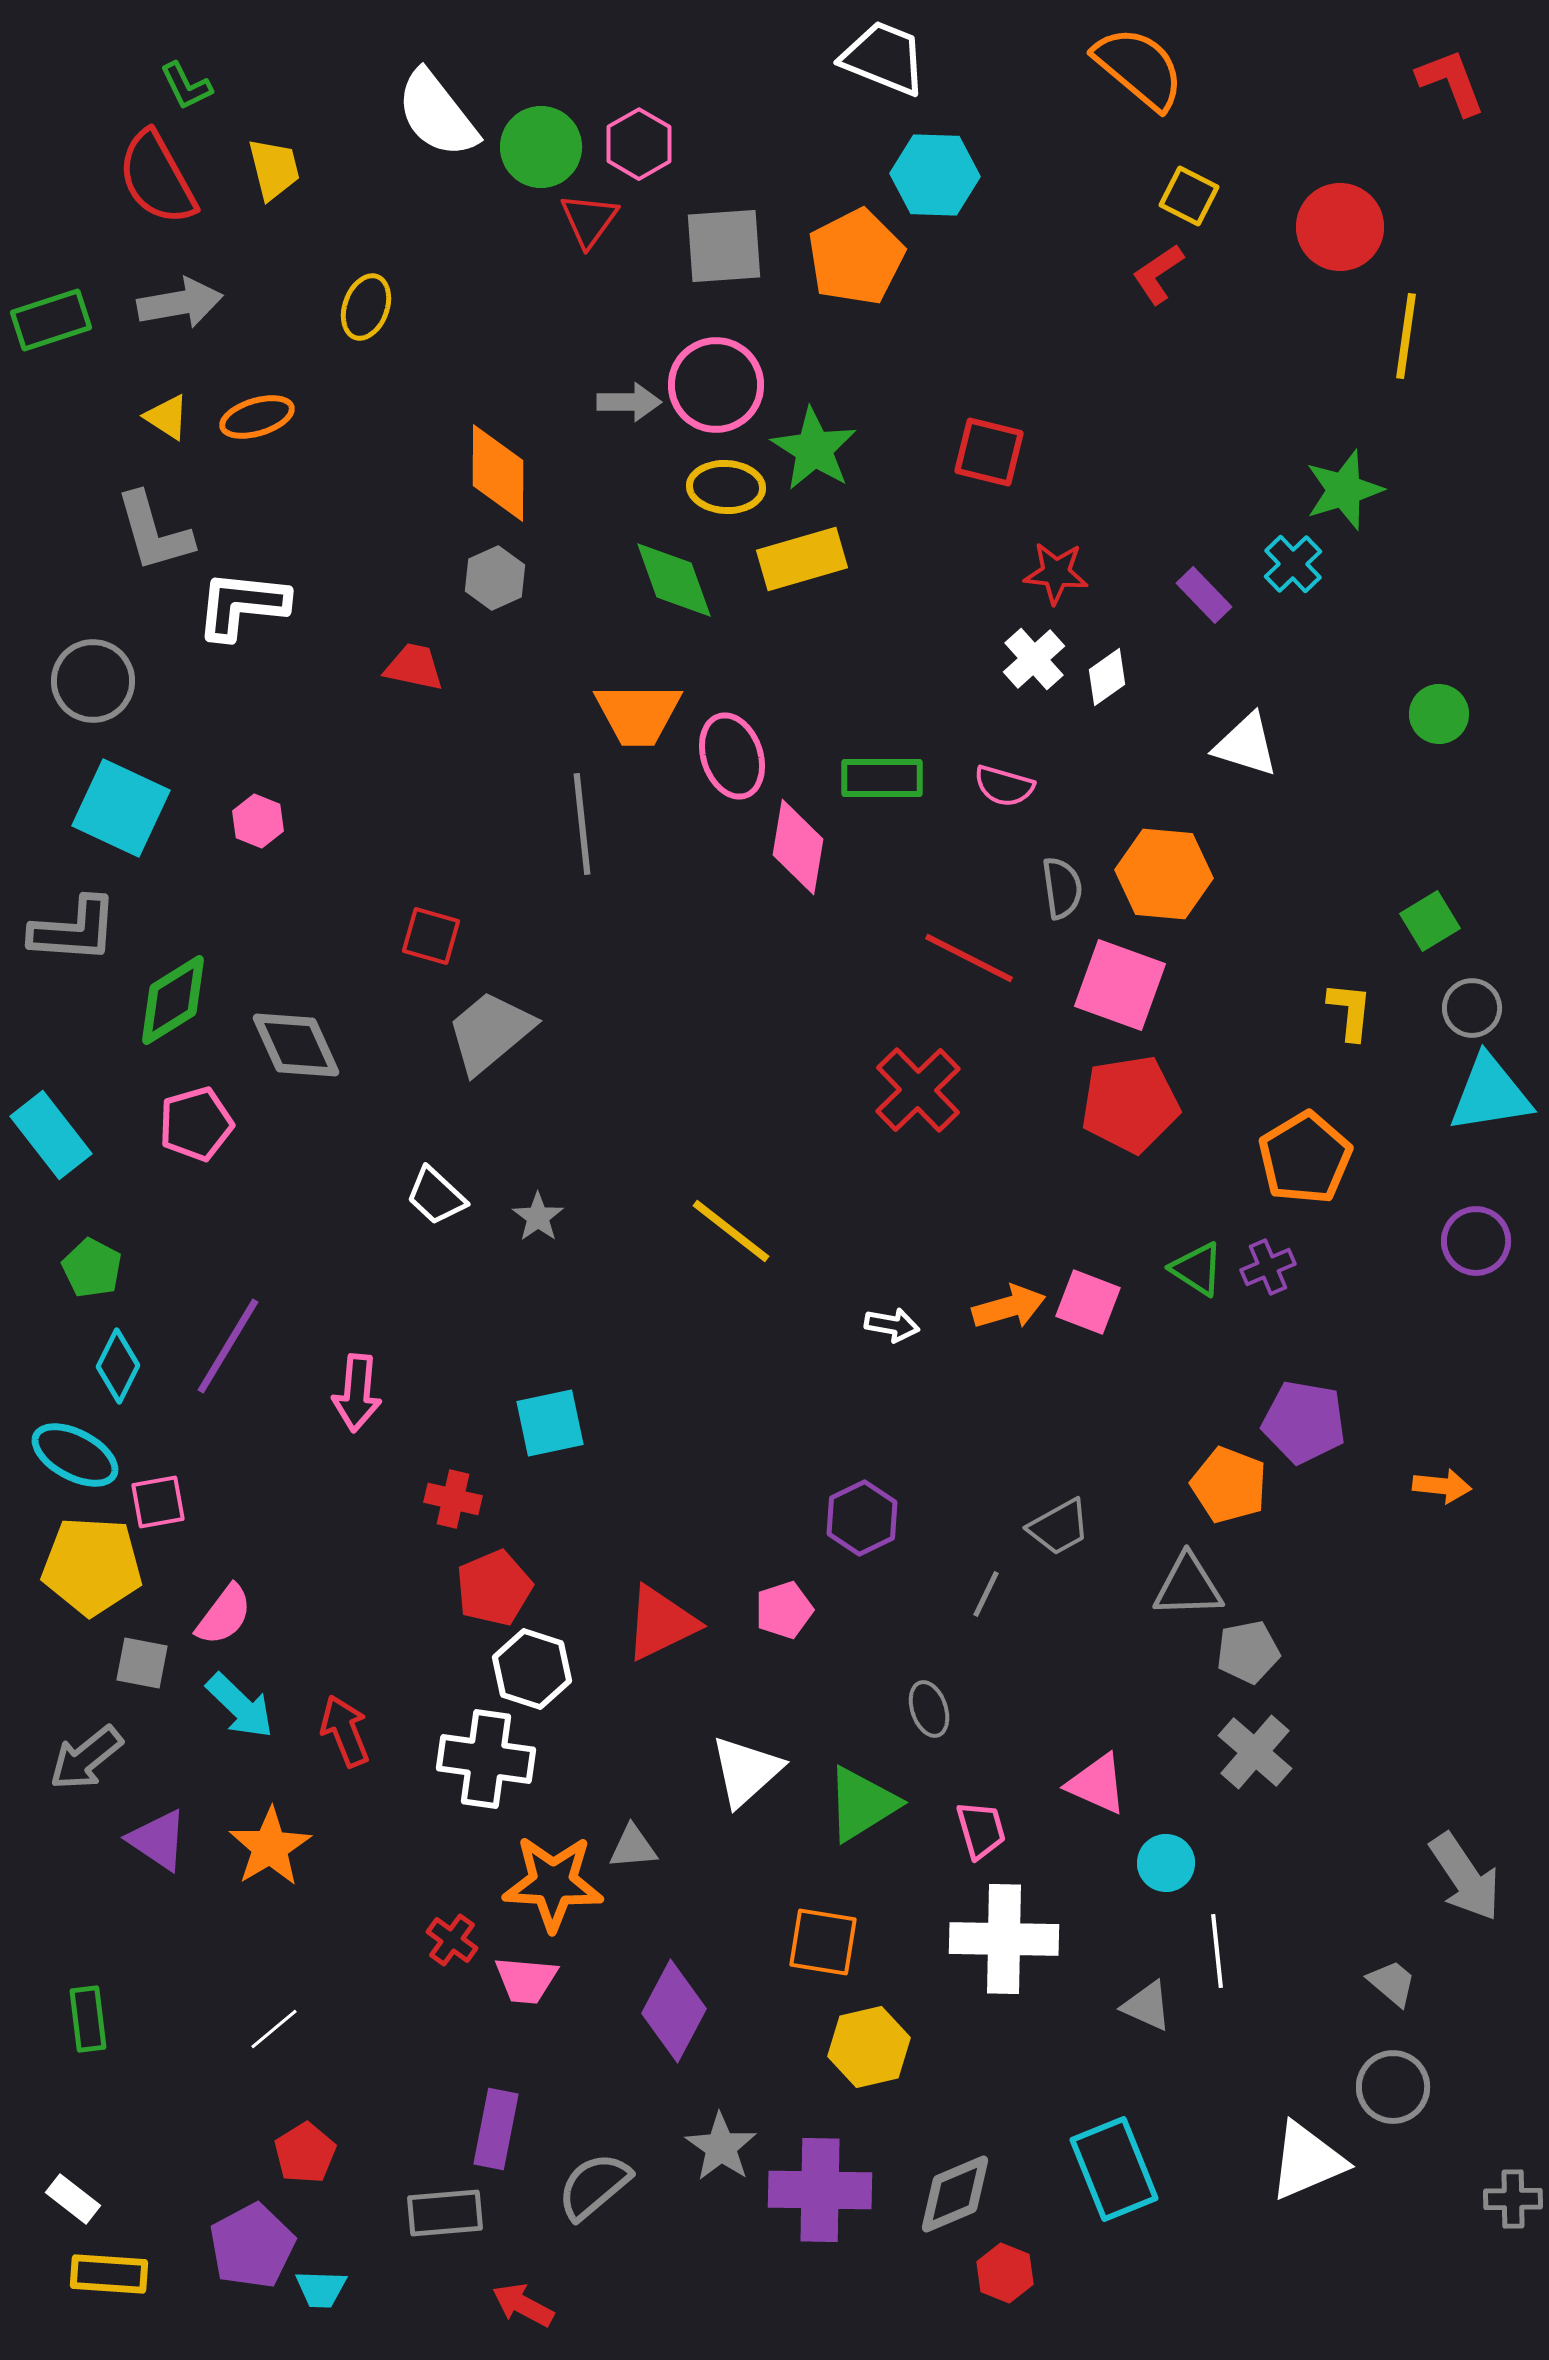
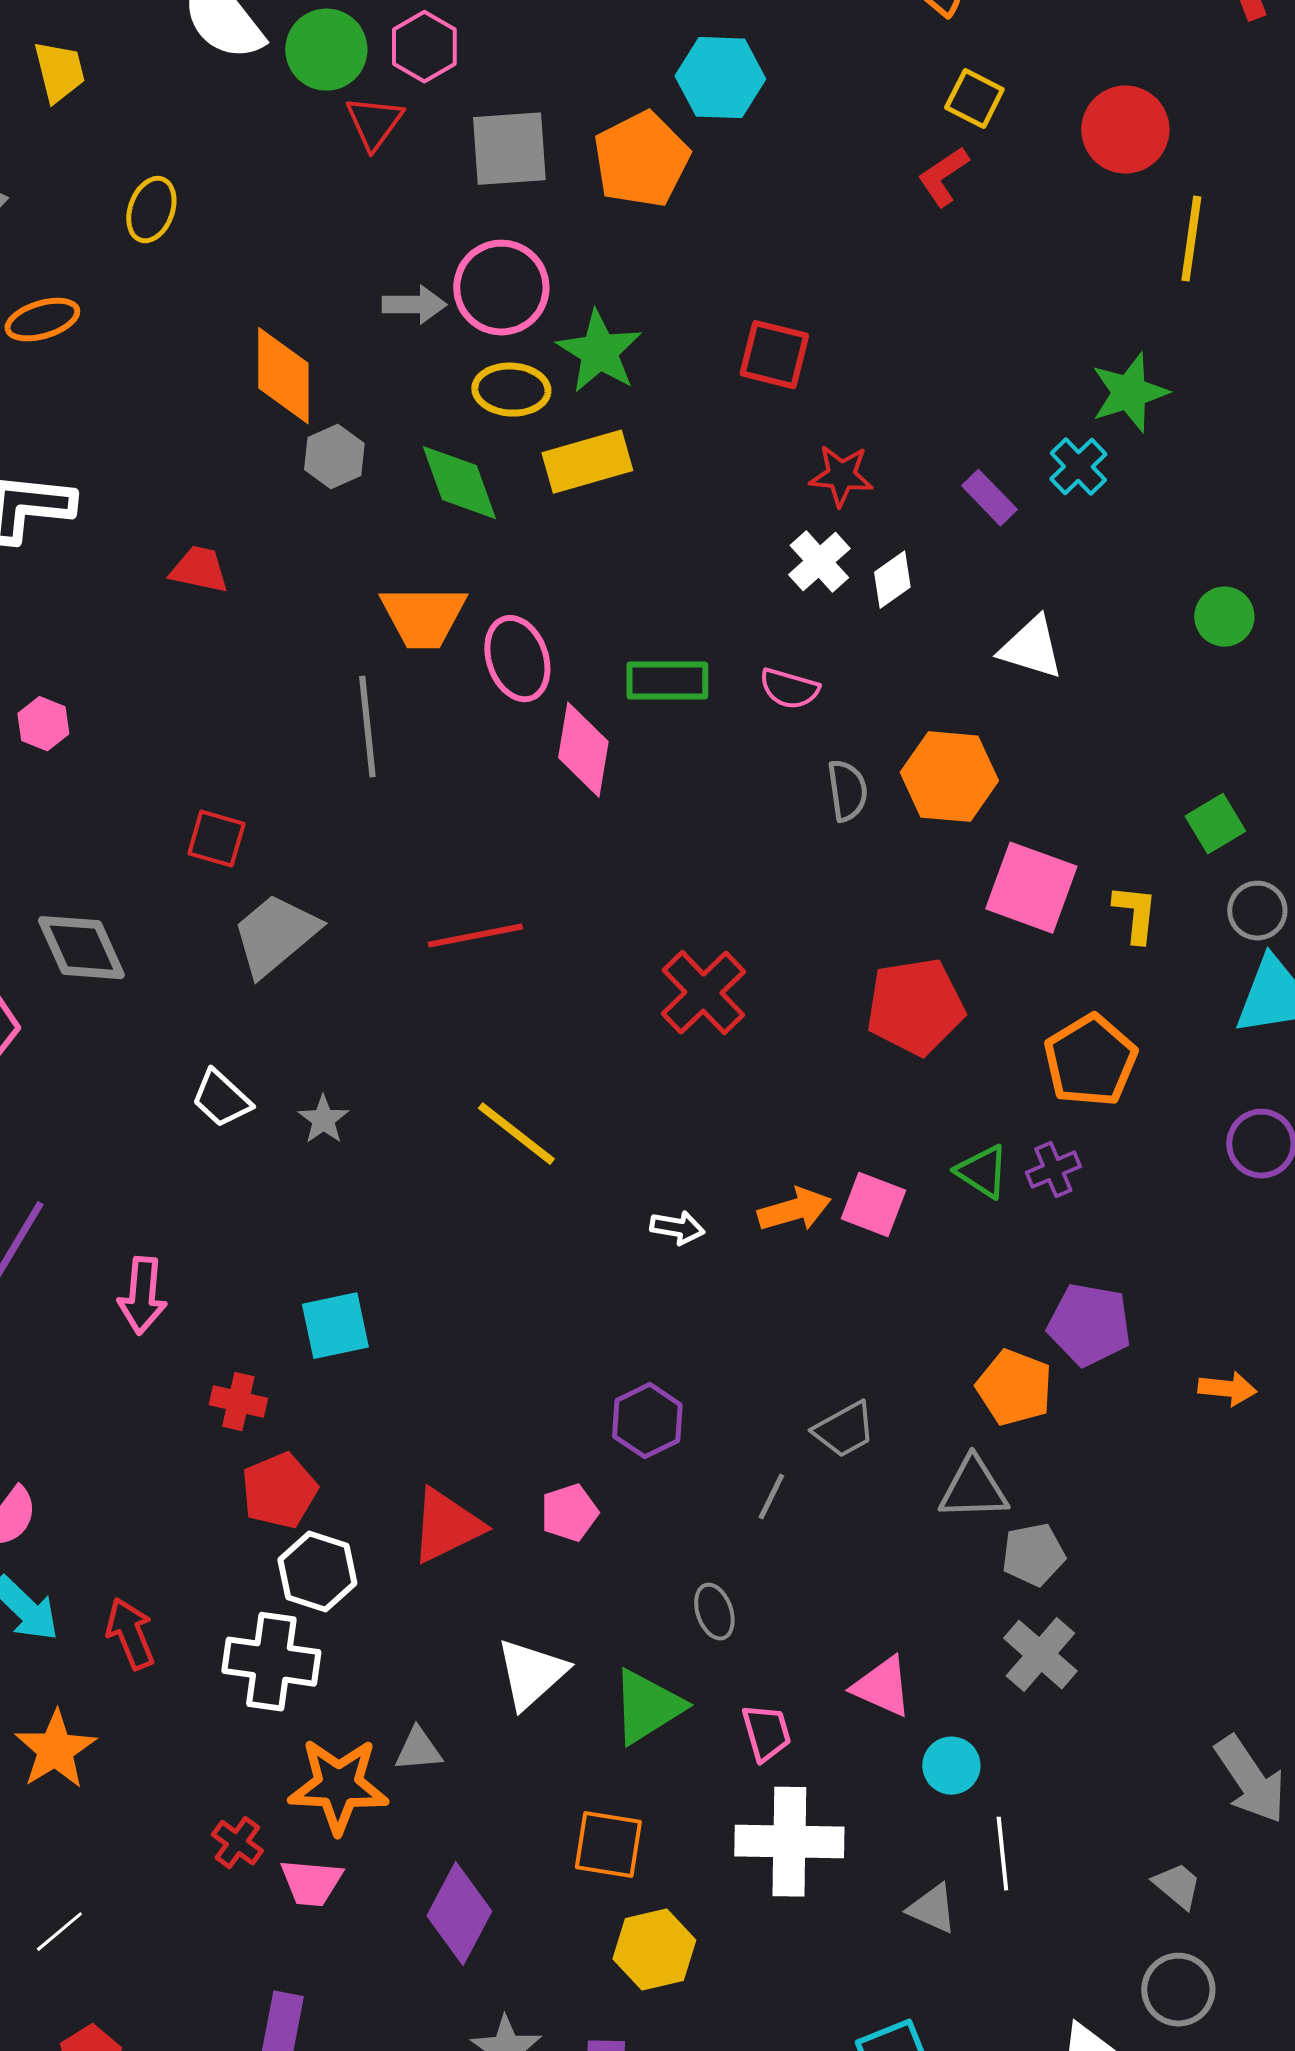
gray hexagon: (495, 578) -> (334, 457), moved
red line: (969, 958) -> (475, 936), moved, turned -38
pink square: (1120, 985) -> (1031, 888), moved

